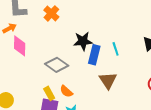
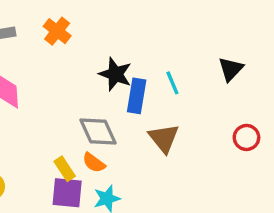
black star: (83, 41) -> (115, 74), turned 30
gray diamond: (57, 65) -> (98, 132), moved, turned 35

